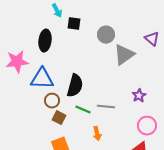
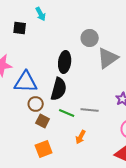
black square: (74, 24) -> (20, 28), moved
black ellipse: (45, 41) -> (65, 62), moved
orange arrow: (97, 134) -> (81, 137), turned 40

